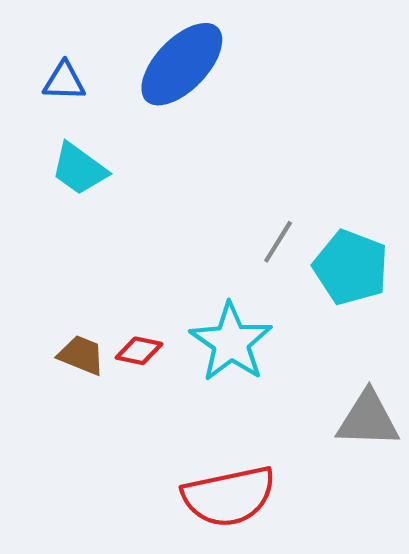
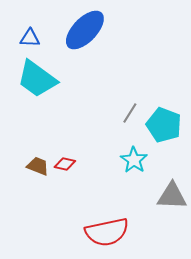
cyan trapezoid: (79, 169) -> (37, 79), size x1.5
cyan star: (231, 342) -> (134, 160), moved, size x0.7

